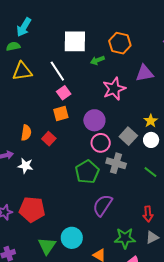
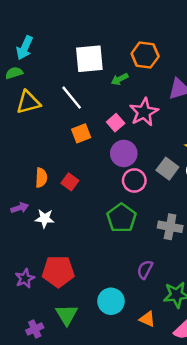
pink square: (64, 93) -> (116, 123), moved
orange square: (61, 114) -> (81, 133), moved
gray cross: (116, 163) -> (170, 227), moved
purple semicircle: (103, 205) -> (145, 269), moved, size x0.7
green triangle: (47, 246) -> (67, 315), moved

